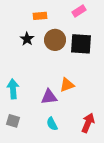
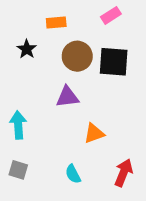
black star: (27, 39) -> (27, 49), moved
orange triangle: (67, 85) -> (94, 133), moved
purple triangle: (49, 97) -> (67, 97), moved

